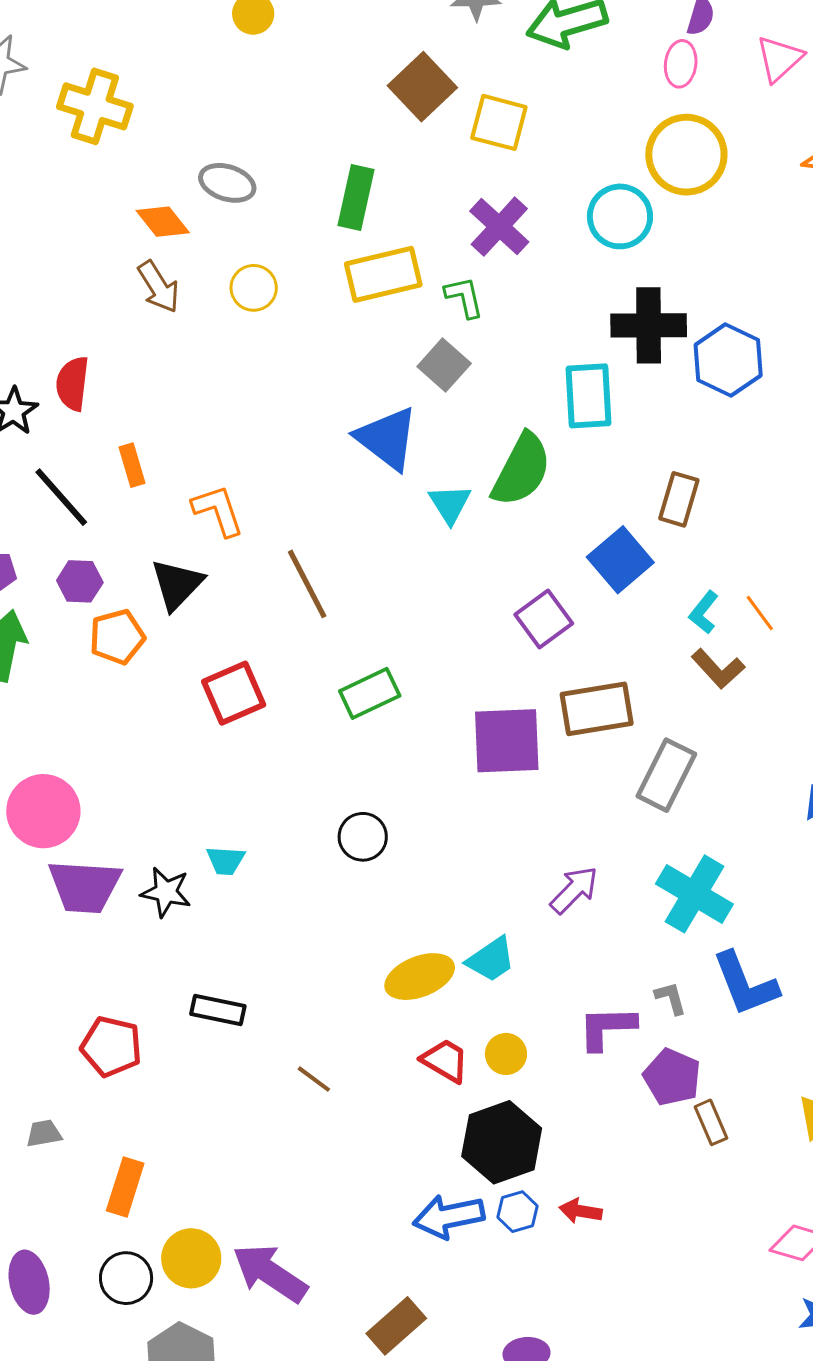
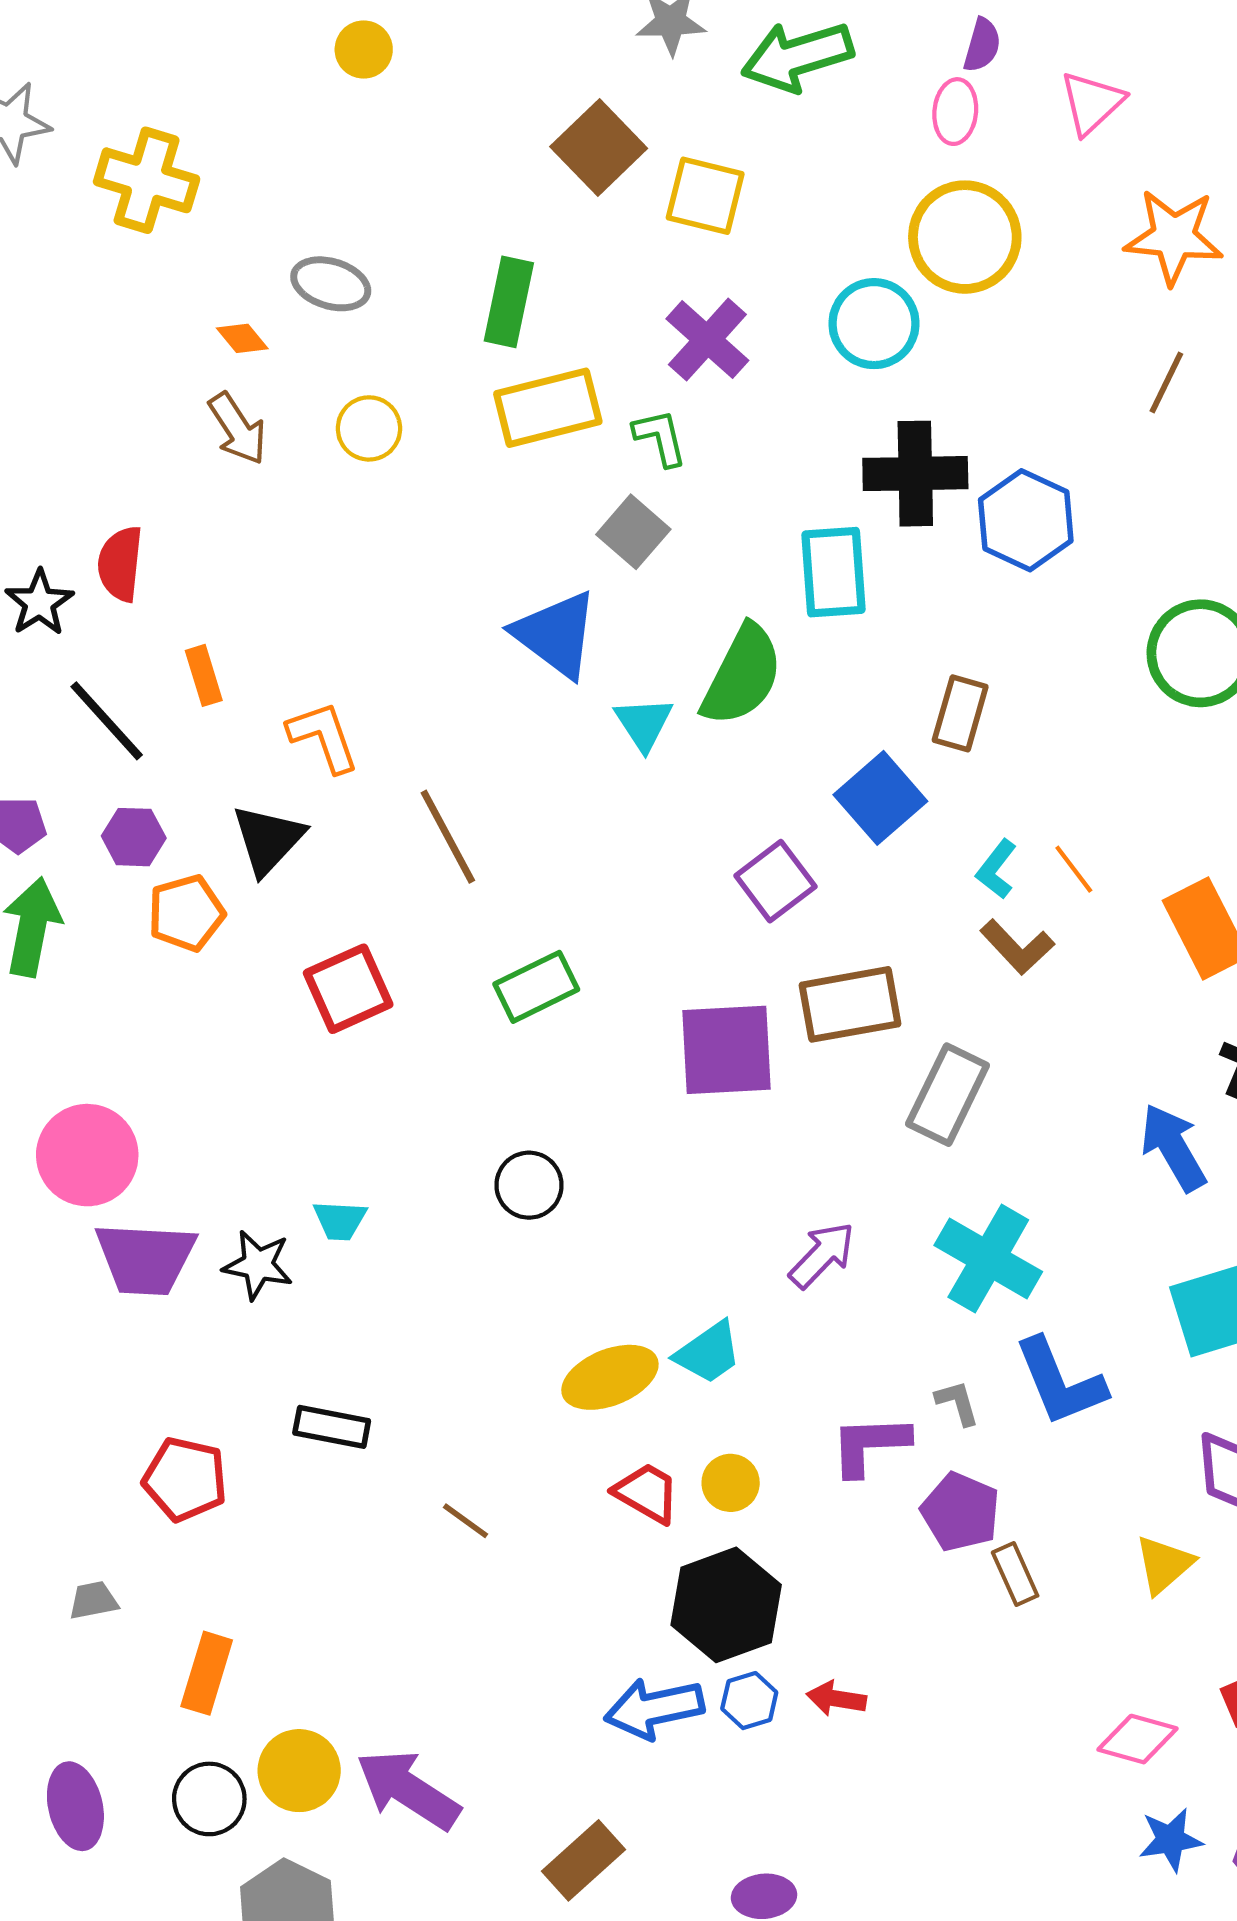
orange diamond: (163, 222) -> (242, 338), size x0.7

